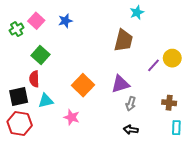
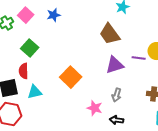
brown trapezoid: (123, 40) -> (110, 34), turned 130
purple line: (154, 65) -> (139, 58), turned 56
purple triangle: (120, 84) -> (115, 65), moved
pink star: (72, 117) -> (95, 108), moved

